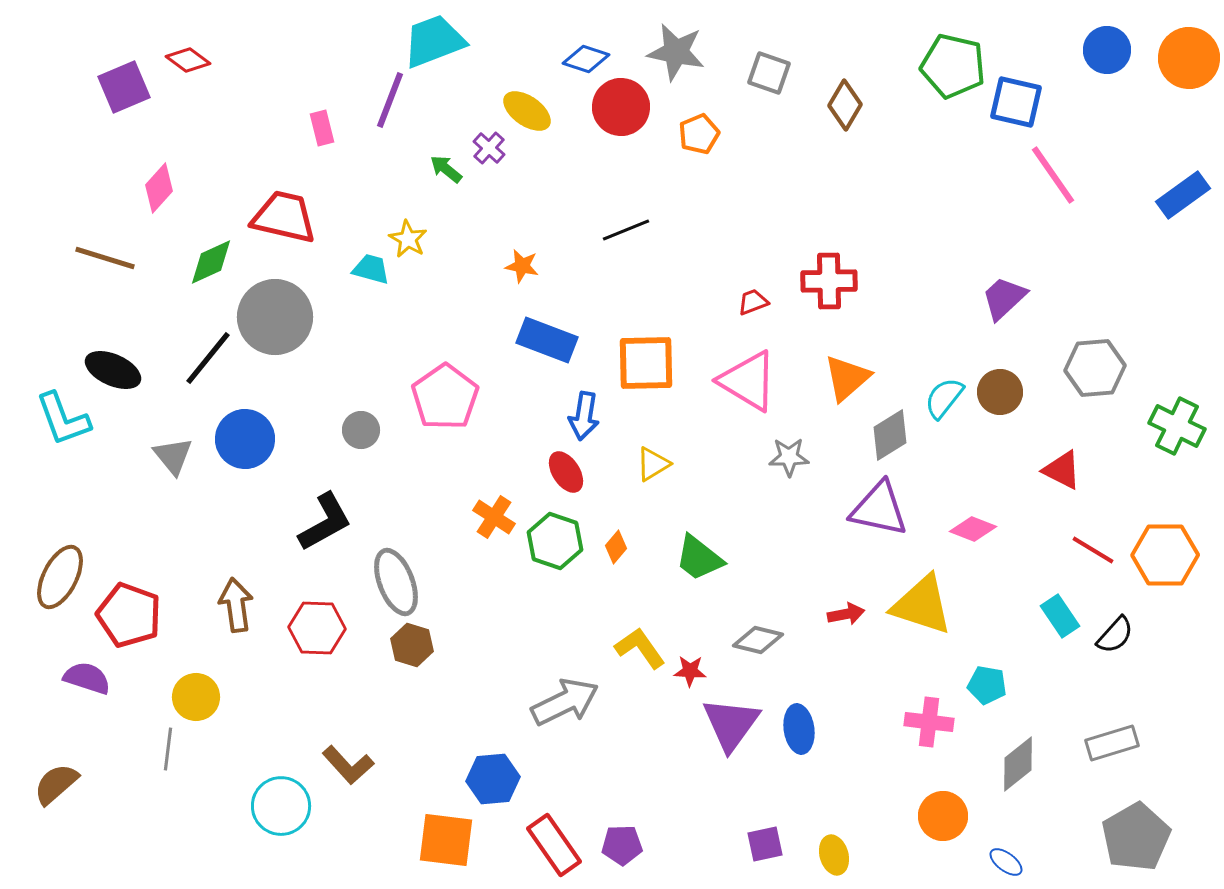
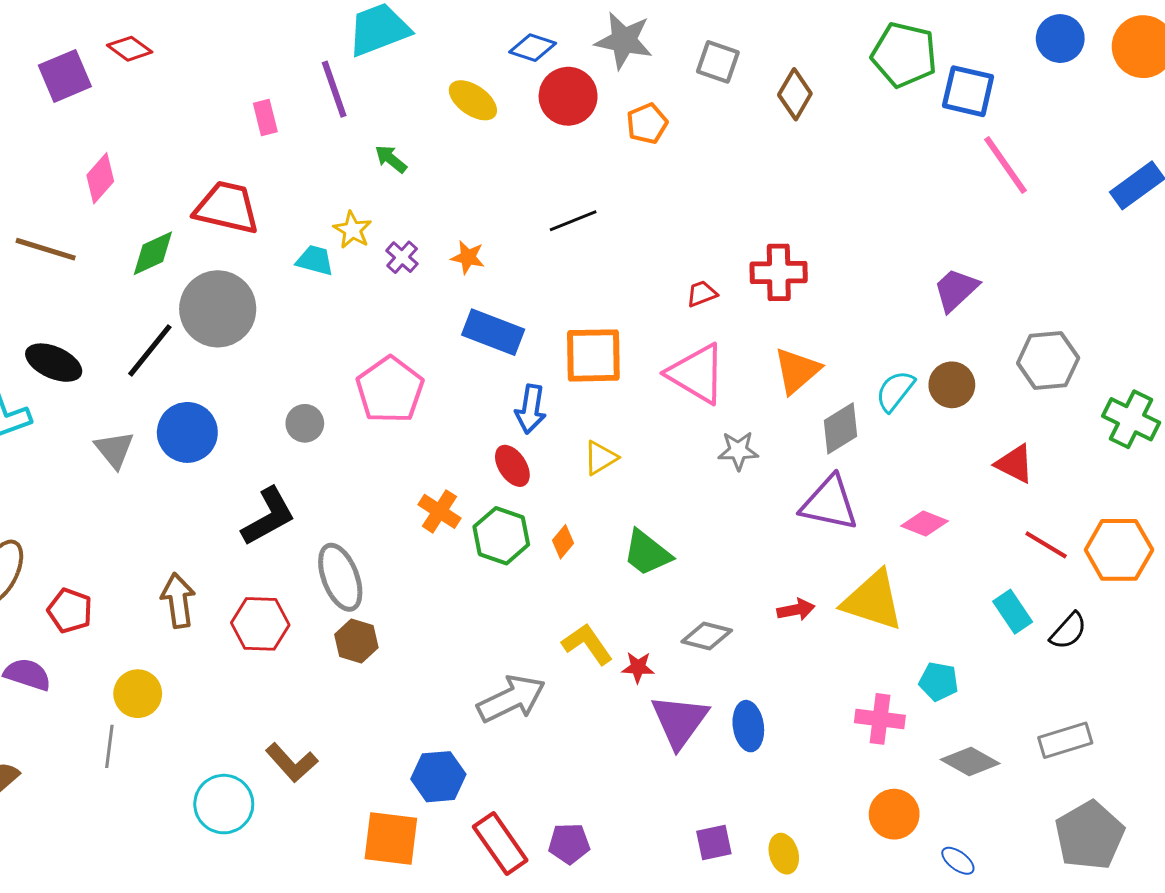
purple line: (390, 100) -> (334, 89), turned -40
purple cross: (489, 148) -> (402, 257), moved
red pentagon: (129, 615) -> (70, 611), size x0.7
gray diamond: (1018, 764) -> (970, 762), turned 68

